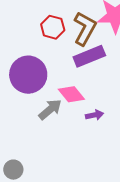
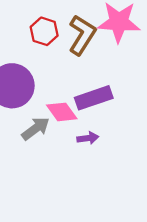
purple rectangle: (89, 56) -> (94, 98), moved

